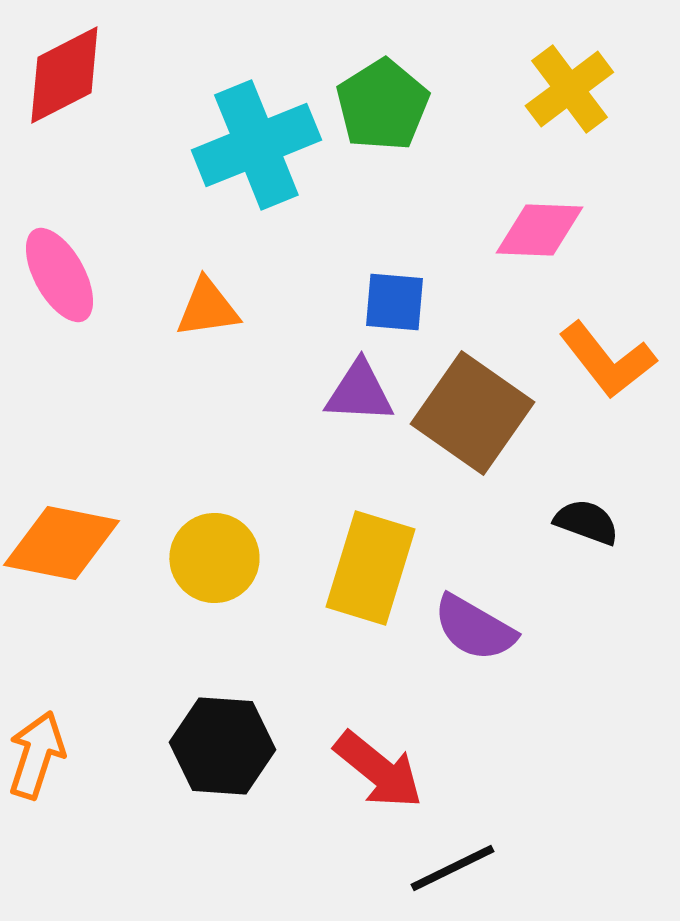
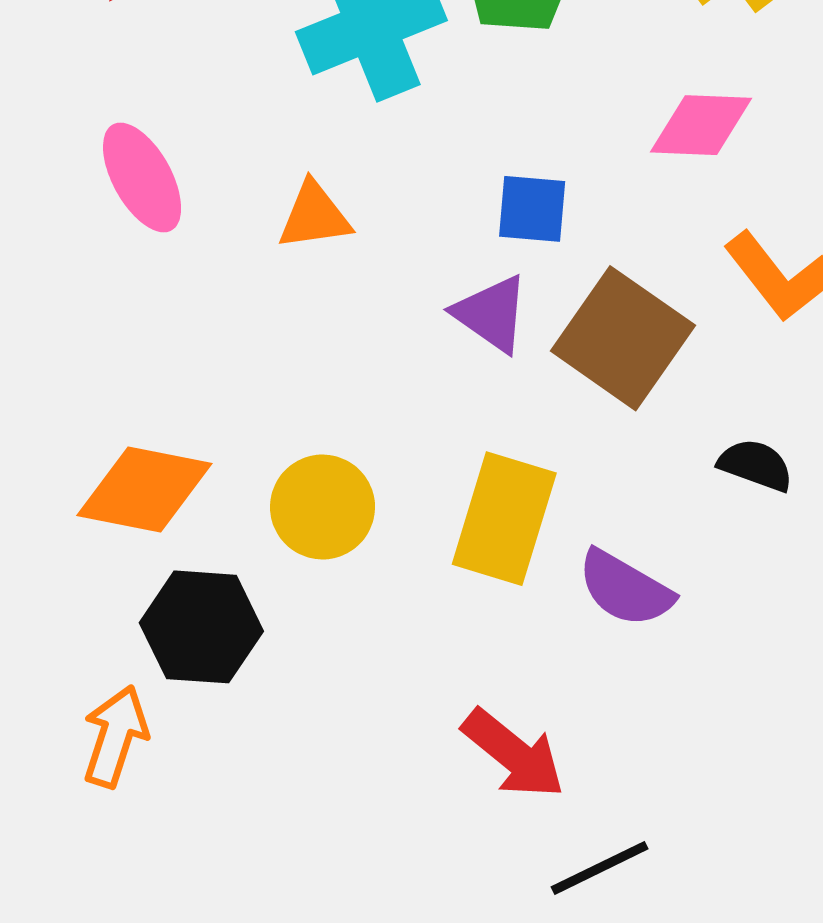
purple triangle: (359, 392) -> (491, 314), turned 32
black hexagon: (222, 746) -> (201, 627), moved

